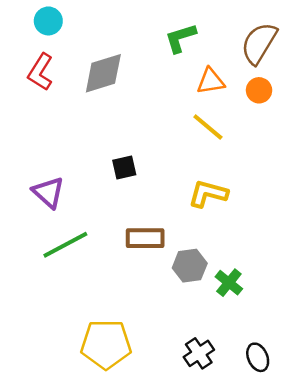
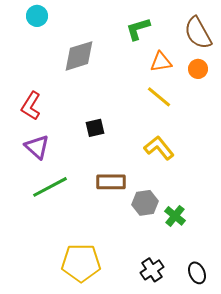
brown semicircle: (259, 43) -> (198, 33), turned -60
red L-shape: (40, 72) -> (31, 106), moved
yellow L-shape: (208, 194) -> (159, 148), turned 36

